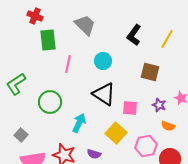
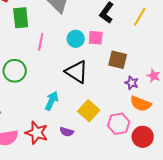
brown square: (150, 72) -> (118, 60), moved
green circle: (50, 102) -> (15, 71), moved
pink square: (130, 108) -> (96, 38), moved
orange semicircle: (168, 126) -> (141, 104), size x1.5

